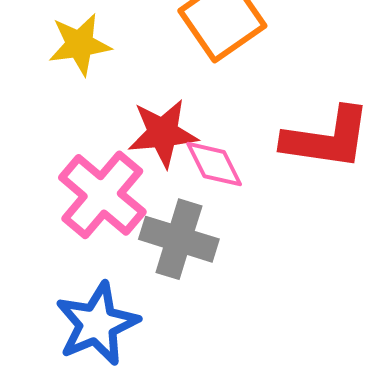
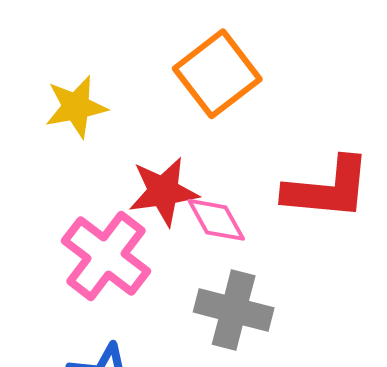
gray cross: (179, 239) -> (234, 310), moved

